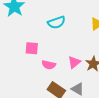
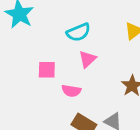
pink triangle: (74, 62) -> (87, 59), moved

